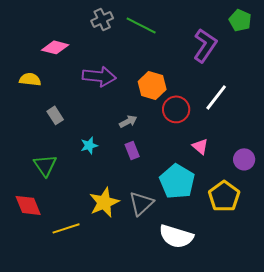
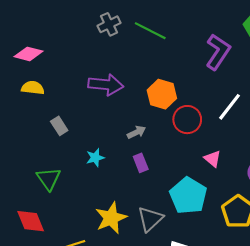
pink diamond: (55, 47) -> (29, 54), moved

